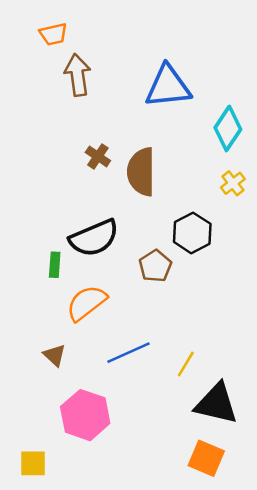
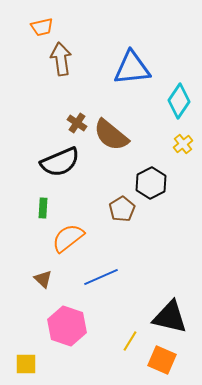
brown semicircle: (141, 172) -> (111, 135), turned -51
black semicircle: (94, 238) -> (60, 162), moved
yellow line: (186, 364) -> (130, 341), moved

